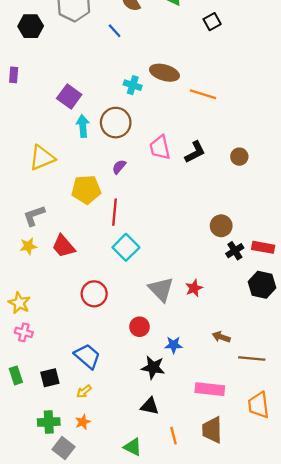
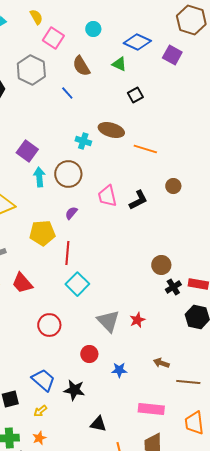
black square: (212, 22) -> (135, 95), moved
brown circle: (239, 157) -> (173, 186), moved
black star: (153, 368) -> (74, 390), moved

